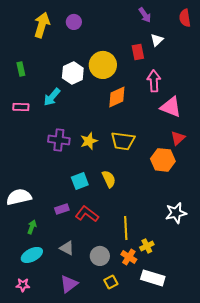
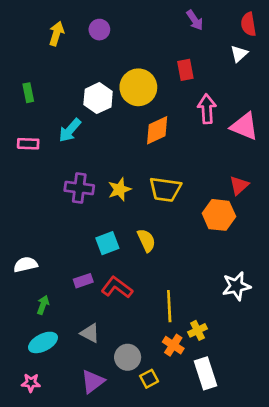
yellow arrow: (42, 25) -> (56, 34), size x0.7
white triangle: (157, 40) -> (239, 54), moved
pink triangle: (171, 107) -> (244, 126), moved
white semicircle: (19, 197) -> (26, 265), size x0.7
gray circle: (100, 256) -> (128, 357), moved
white rectangle: (153, 278) -> (205, 373), turned 55

